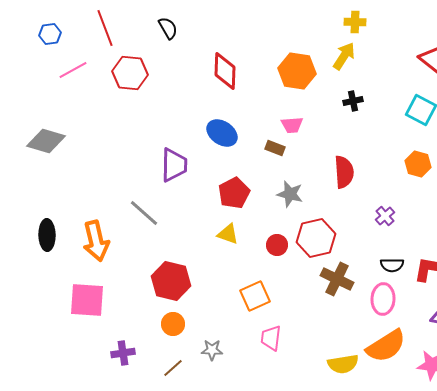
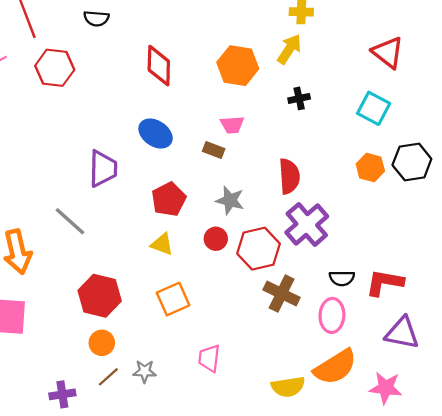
black semicircle: (168, 28) -> (96, 18), turned 125
purple cross: (385, 216) -> (307, 224), moved, size x2.0
red circle: (277, 245) -> (216, 239), moved
orange square: (255, 296) -> (173, 299), moved
purple cross: (123, 353) -> (62, 394), moved
brown line: (173, 368) -> (108, 377), moved

